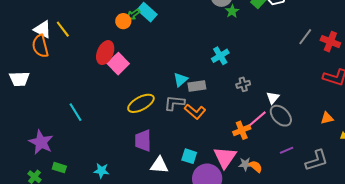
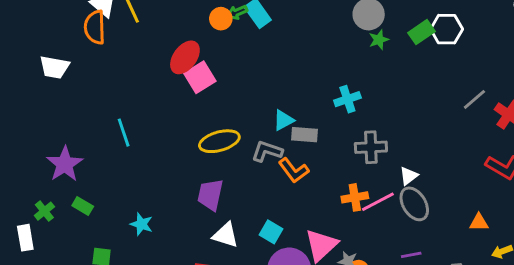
gray cross: (243, 84) -> (371, 147), size x1.5
orange cross: (242, 130) -> (355, 197), moved

